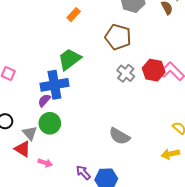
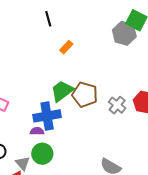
brown pentagon: (118, 37) -> (85, 95), moved
purple semicircle: (44, 100) -> (37, 131), turned 48

